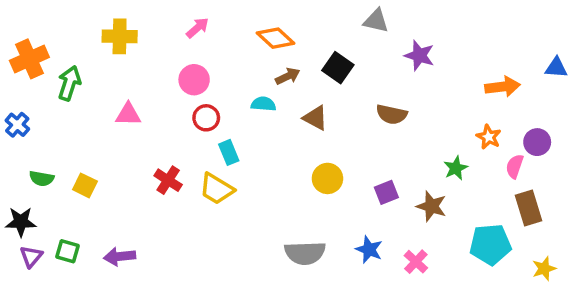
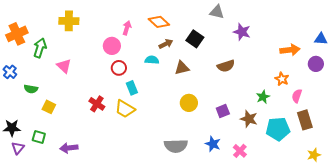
pink arrow: (198, 28) -> (127, 28), moved, turned -32
pink triangle: (128, 114) -> (64, 66), moved, turned 42
brown semicircle: (392, 114) -> (226, 66), turned -30
brown triangle: (315, 118) -> (182, 68), turned -42
purple circle: (537, 142) -> (316, 64), moved
green semicircle: (42, 178) -> (31, 89), moved
cyan pentagon: (490, 244) -> (278, 129), moved
green square: (68, 251) -> (39, 137), moved

